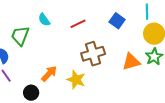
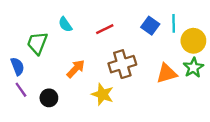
cyan line: (147, 12) -> (174, 23), moved
orange arrow: (49, 74) -> (76, 69), moved
black circle: (31, 93) -> (49, 98), moved

